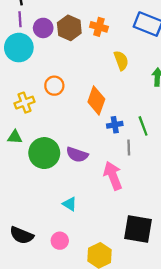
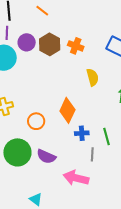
orange circle: (54, 86) -> (36, 121), moved
pink arrow: (113, 176) -> (76, 178), turned -60

